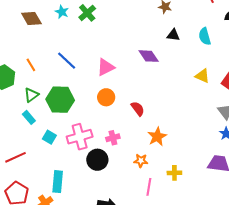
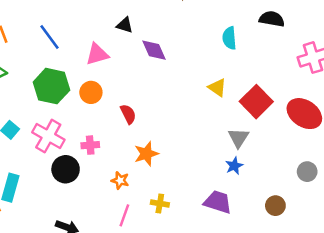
black triangle: (173, 35) -> (125, 25), moved
green hexagon: (60, 100) -> (51, 86), moved
pink cross: (80, 137) -> (48, 136), turned 35

